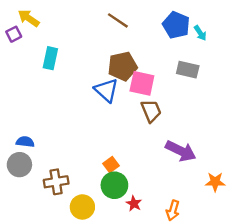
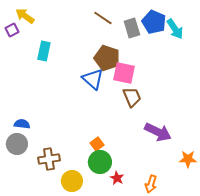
cyan arrow: (200, 33) -> (175, 29), size x1.5
brown pentagon: (122, 66) -> (107, 58), turned 30
gray rectangle: (188, 70) -> (132, 28), moved, turned 60

